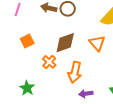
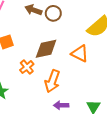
orange triangle: (97, 43) -> (80, 54), turned -30

